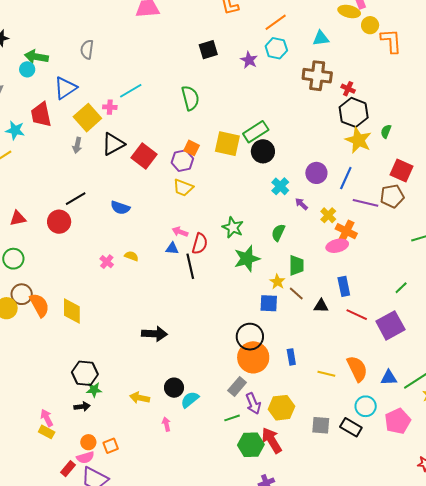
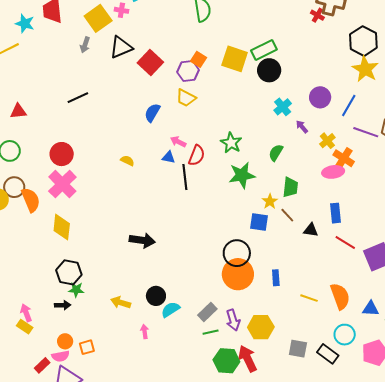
red cross: (348, 89) -> (317, 15), moved
blue semicircle: (120, 208) -> (152, 113), moved, turned 96
red circle: (59, 222) -> (62, 154), moved
pink cross: (107, 262) -> (62, 184), moved, size x2.0
yellow diamond: (72, 311) -> (62, 227), moved
gray rectangle: (237, 387) -> (207, 312), moved

